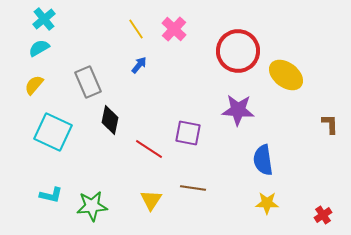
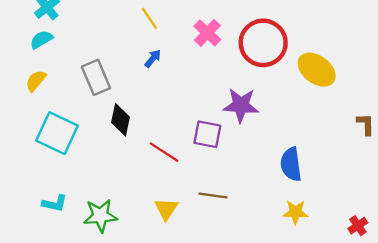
pink cross: (174, 29) -> (207, 33), moved
purple star: (238, 110) -> (241, 105), moved

